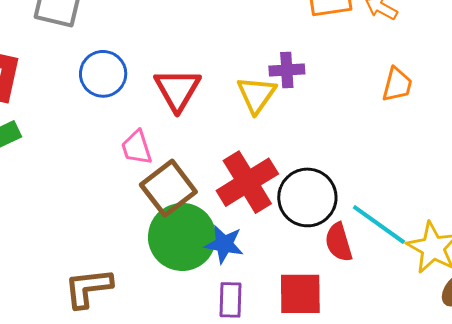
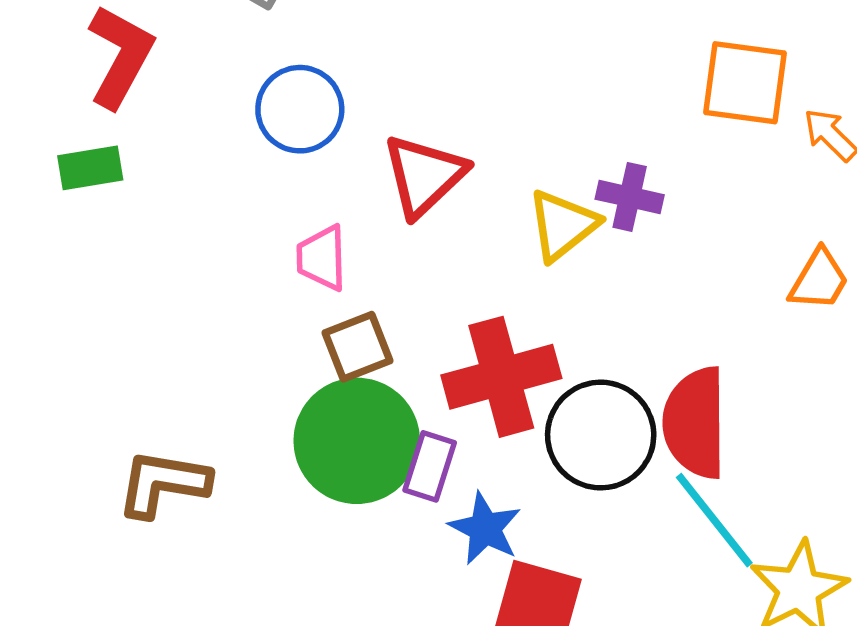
brown square: (168, 188) -> (358, 347), size x0.7
red semicircle: (339, 242) -> (695, 423), moved, size x1.5
blue star: (224, 244) -> (485, 528), moved
purple rectangle: (230, 300) -> (430, 466), moved

